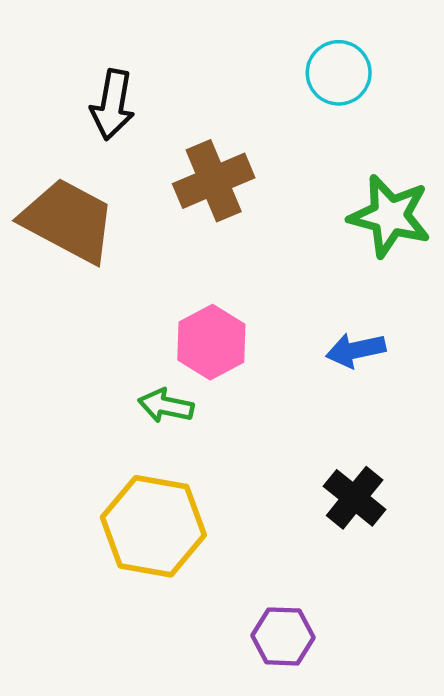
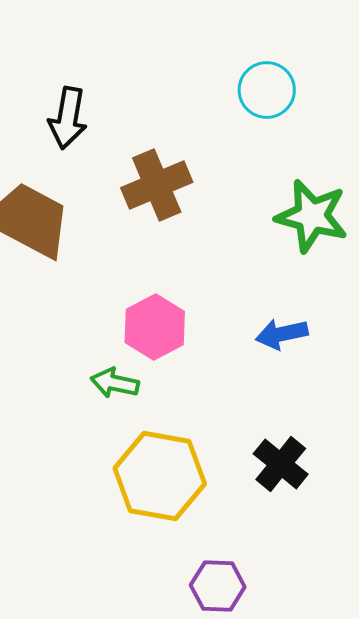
yellow hexagon: (153, 526) -> (160, 476), moved

